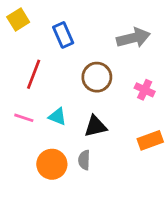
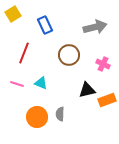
black triangle: (95, 126) -> (87, 90), moved

